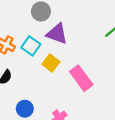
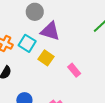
pink rectangle: (81, 78) -> (74, 70), size x0.6

